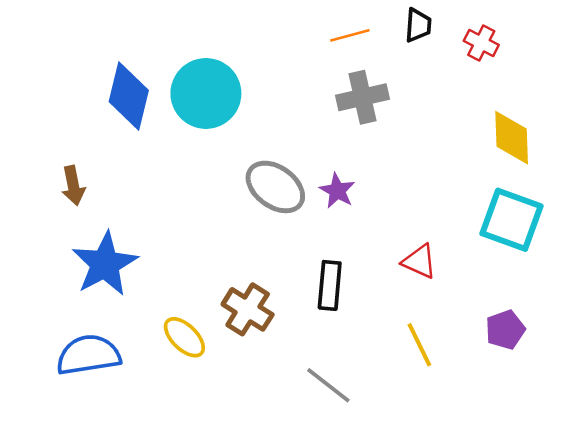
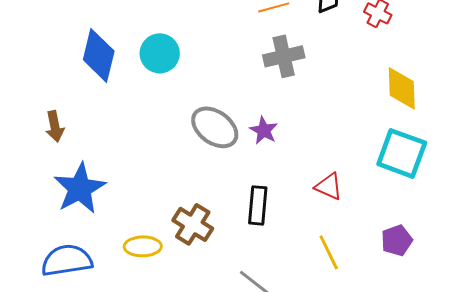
cyan circle: (206, 93) -> (160, 53), size x0.7
yellow ellipse: (184, 337) -> (143, 246), turned -45

